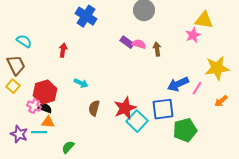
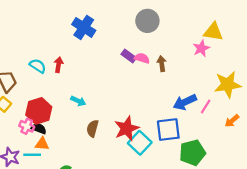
cyan semicircle: (24, 41) -> (38, 66), moved

